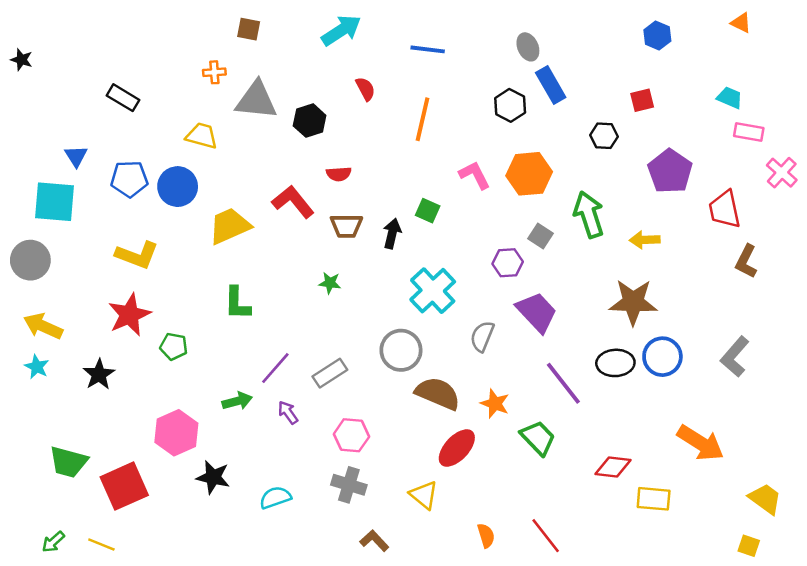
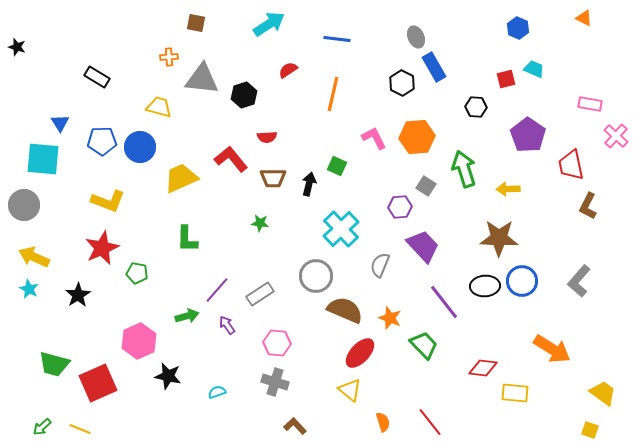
red semicircle: (365, 89) -> (288, 70), turned -96
cyan trapezoid: (730, 98) -> (534, 69), moved
yellow triangle: (424, 495) -> (350, 390), moved
cyan semicircle: (275, 497) -> (217, 392), size x0.7

